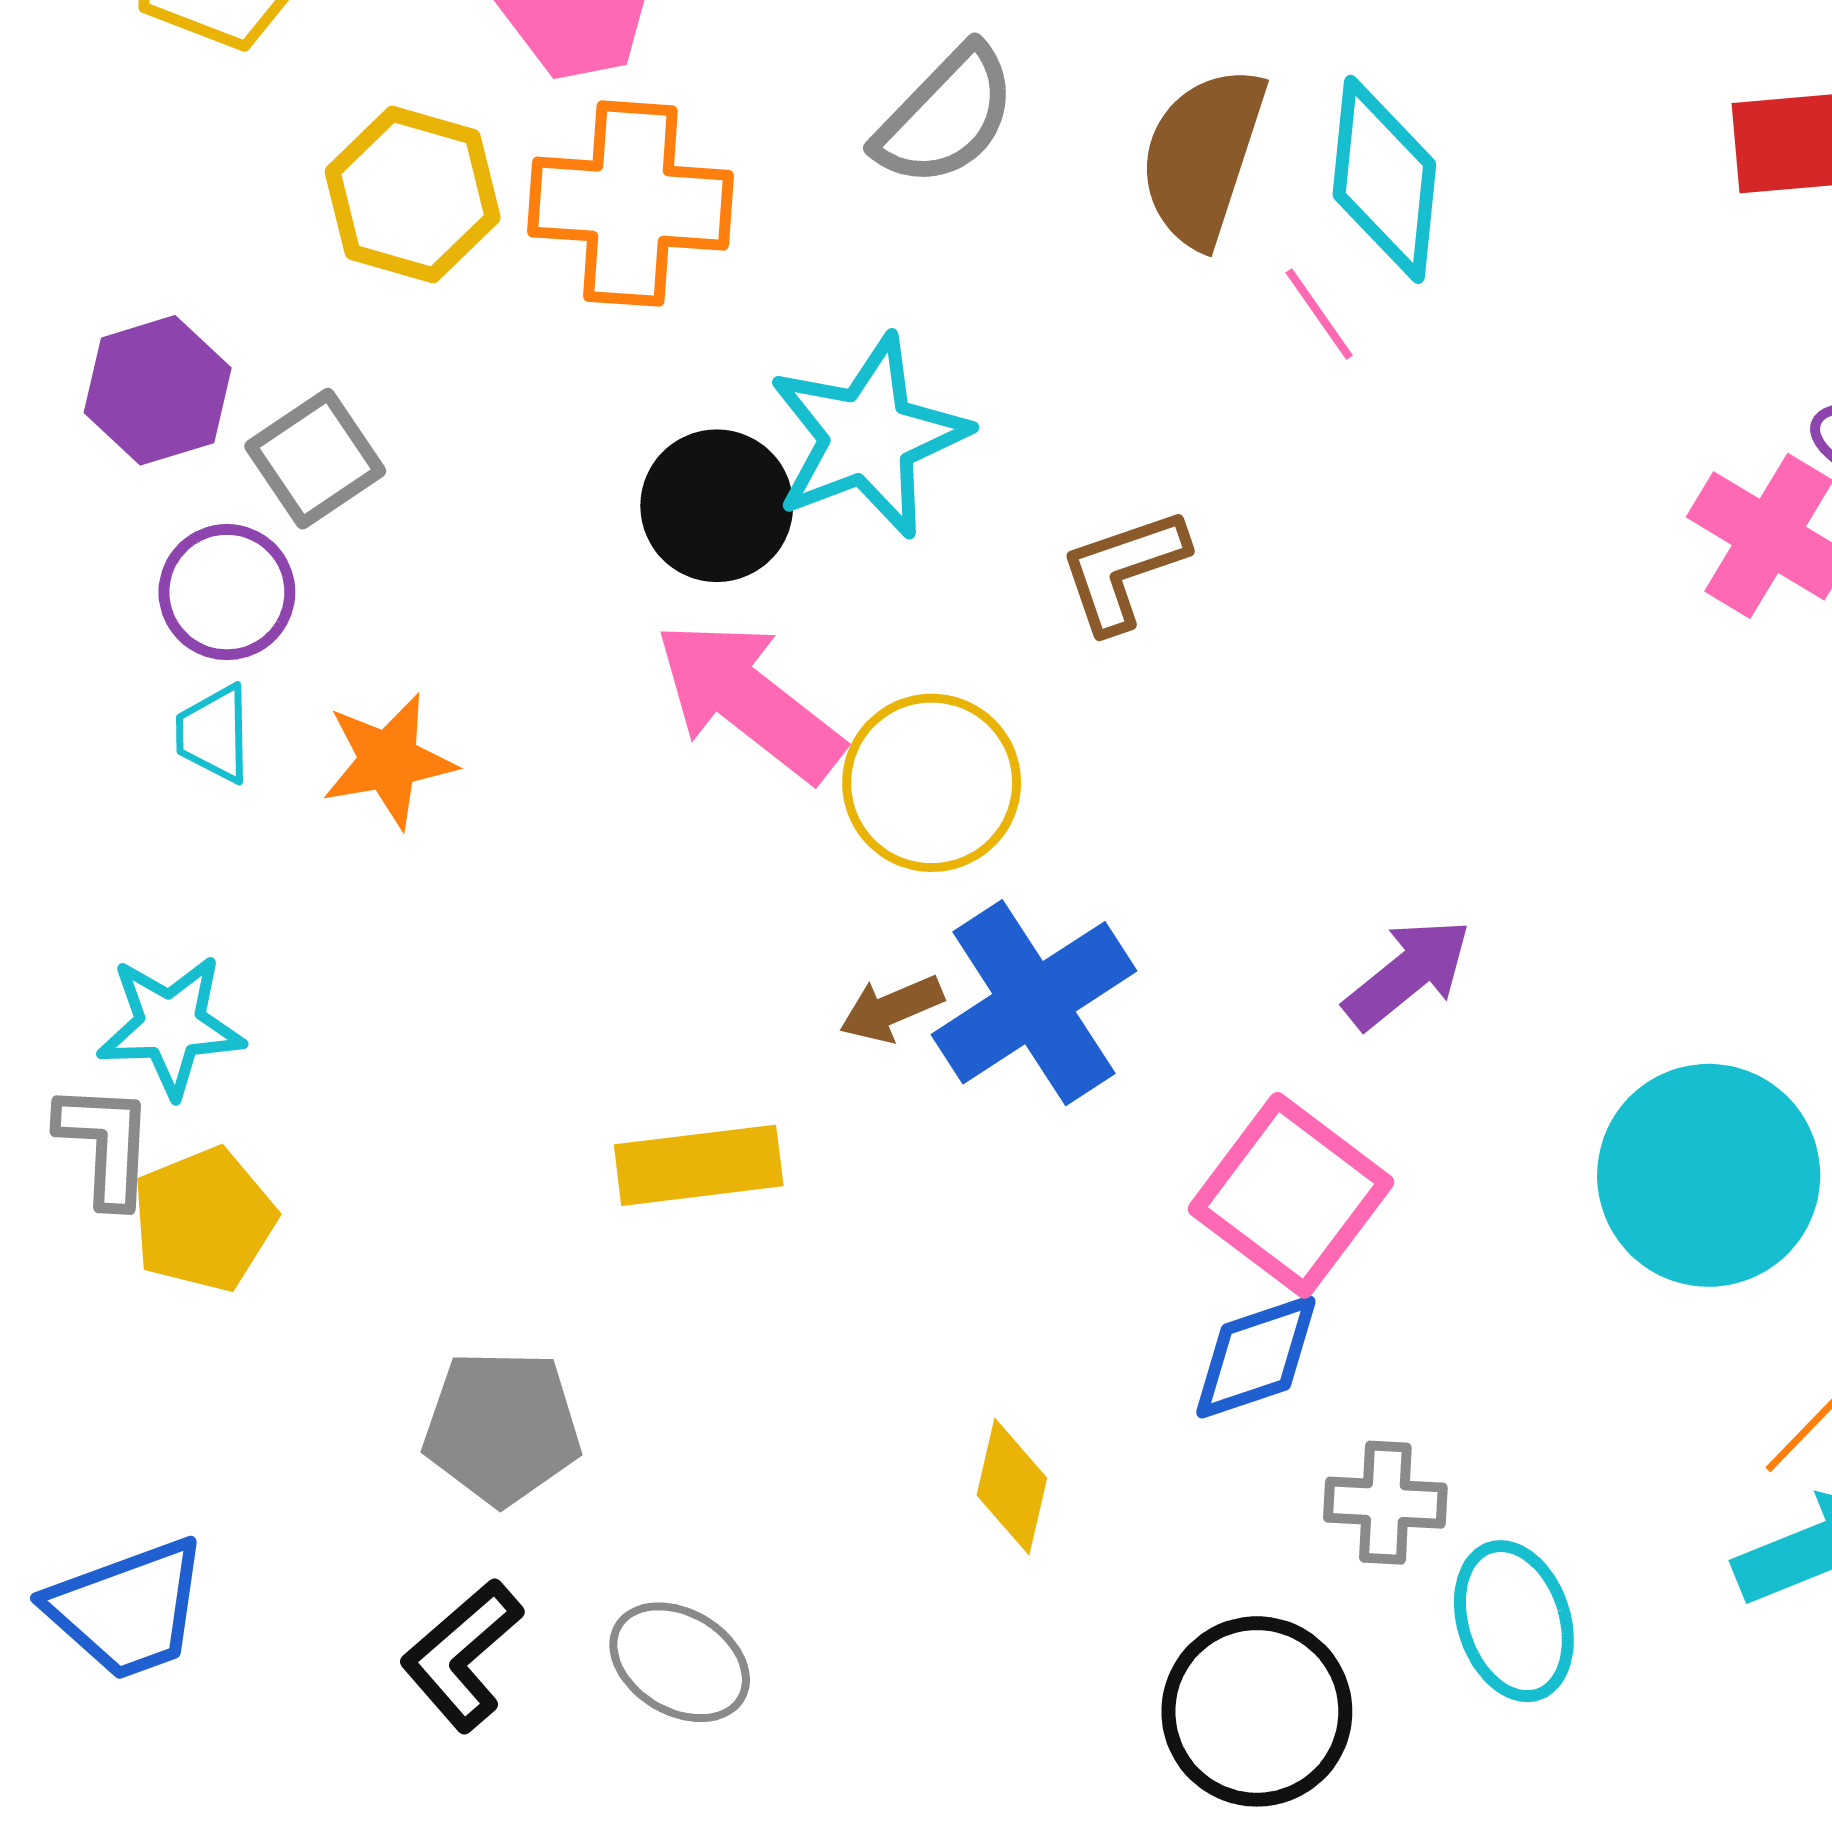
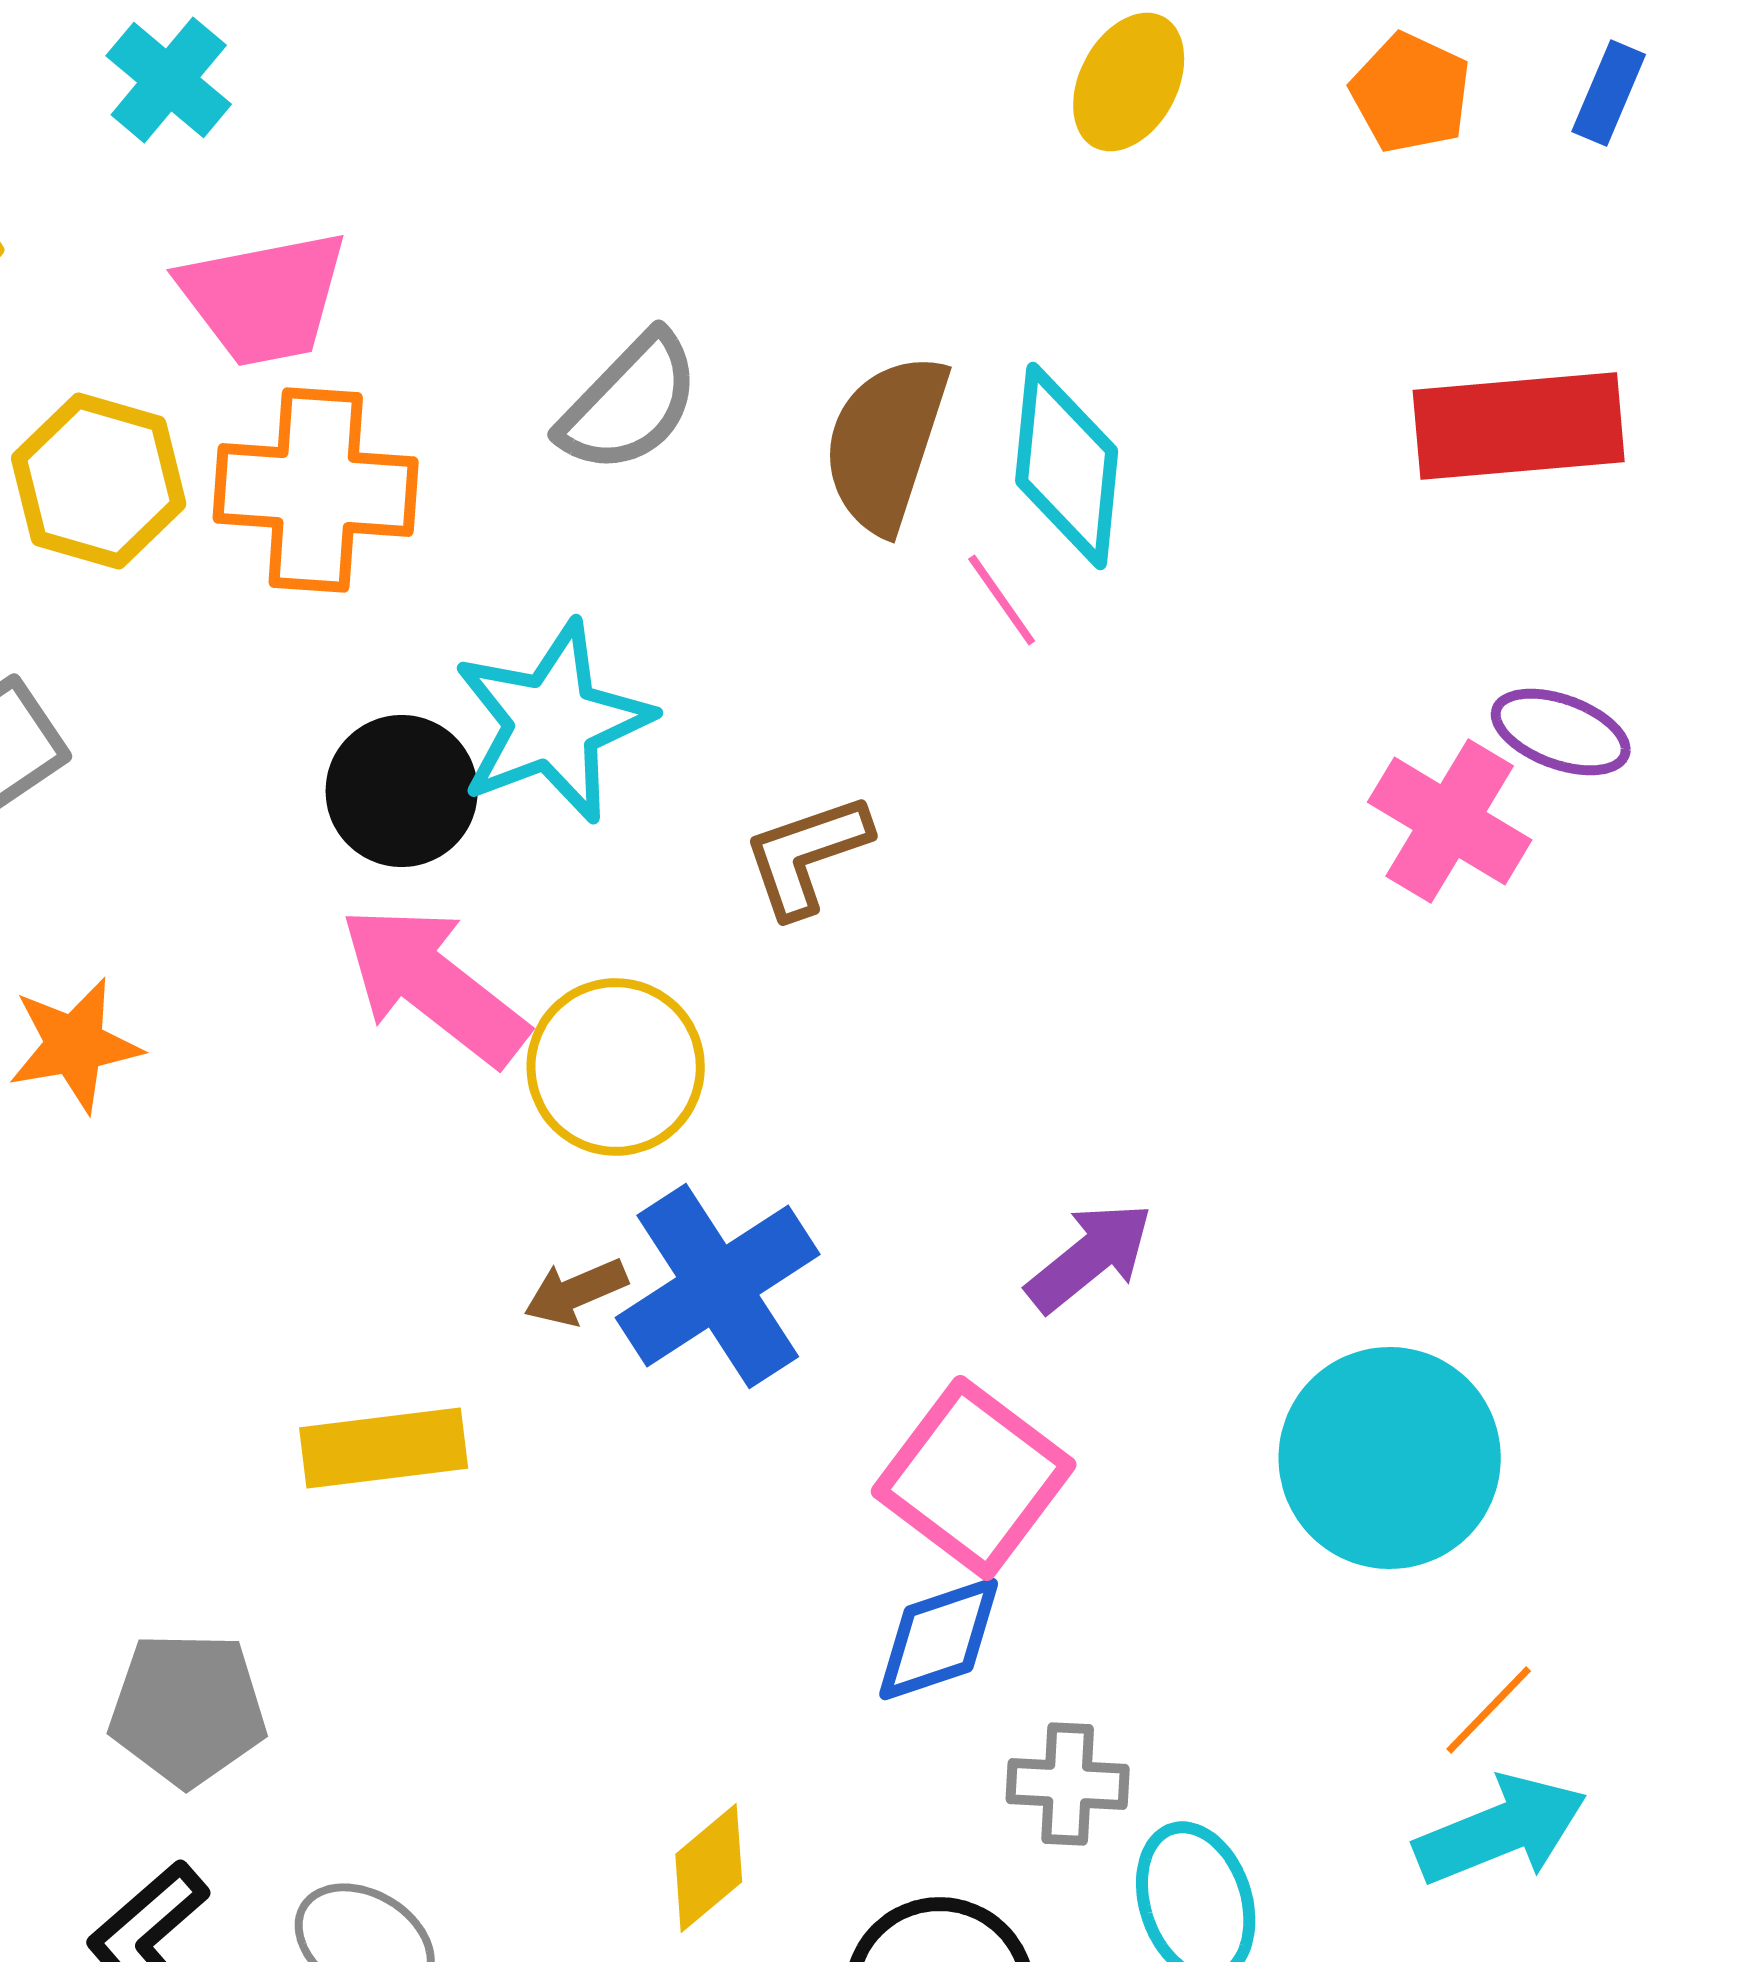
yellow diamond: (1012, 1487) -> (709, 1868), moved, turned 37

